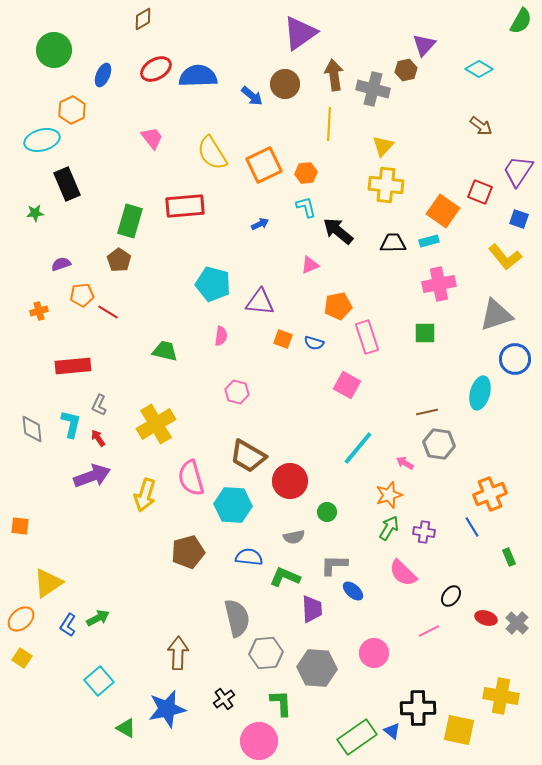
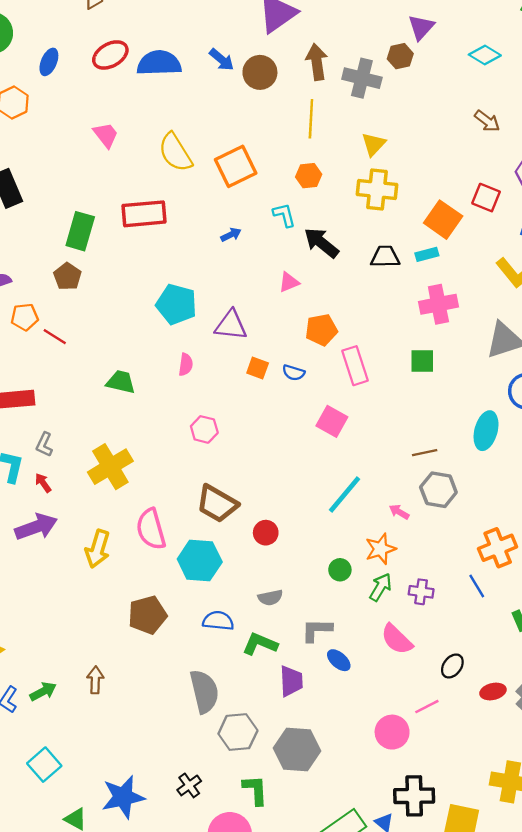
blue arrow: (252, 96) -> (222, 60), moved
orange hexagon: (306, 173) -> (309, 176), moved
red circle: (290, 481) -> (266, 533), size x0.6
green circle: (327, 512) -> (340, 570), moved
red ellipse: (486, 618) -> (493, 691), turned -30
brown arrow: (178, 653) -> (95, 680), moved, size x0.7
pink circle: (374, 653) -> (392, 732), moved

